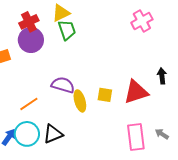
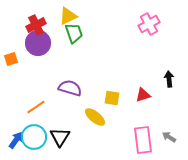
red triangle: (136, 92) -> (143, 95), size x0.6
yellow ellipse: (80, 101) -> (95, 117), moved, turned -35
black triangle: (53, 134) -> (60, 137), turned -35

